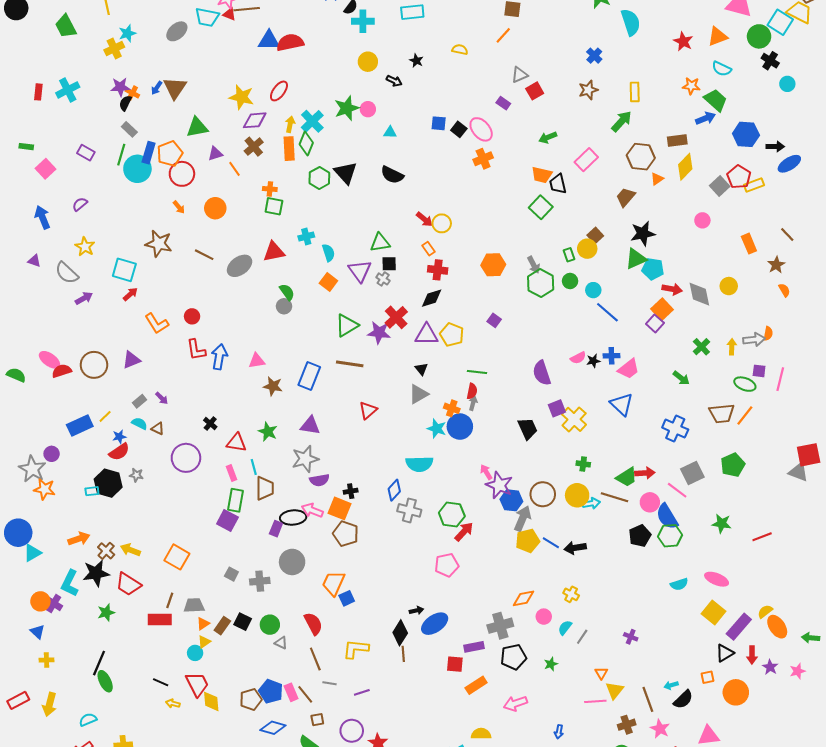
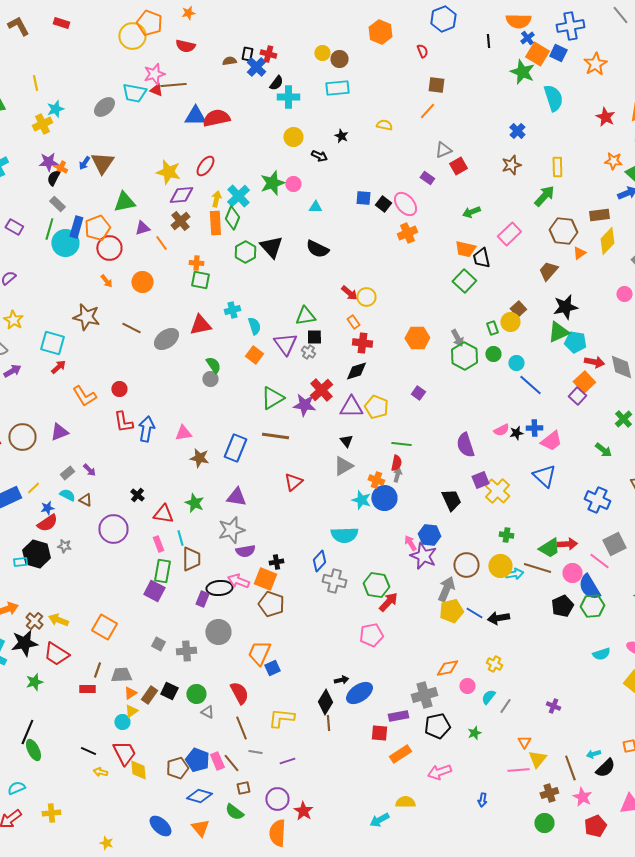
blue hexagon: (511, 500) -> (429, 535), moved
red rectangle: (160, 620) -> (87, 689), size x0.7

